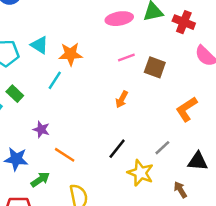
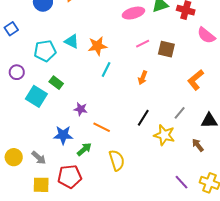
cyan line: (55, 80) -> (106, 69), moved

